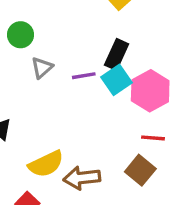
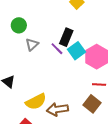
black rectangle: (117, 54) -> (66, 37), moved
purple line: (84, 76) -> (57, 49), turned 56

